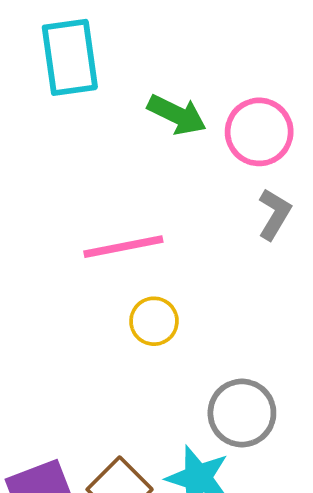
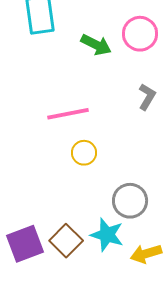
pink circle: (259, 132) -> (140, 34), moved

